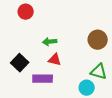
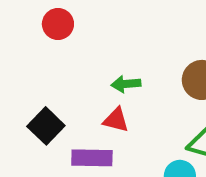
green arrow: (50, 42) -> (126, 84), moved

